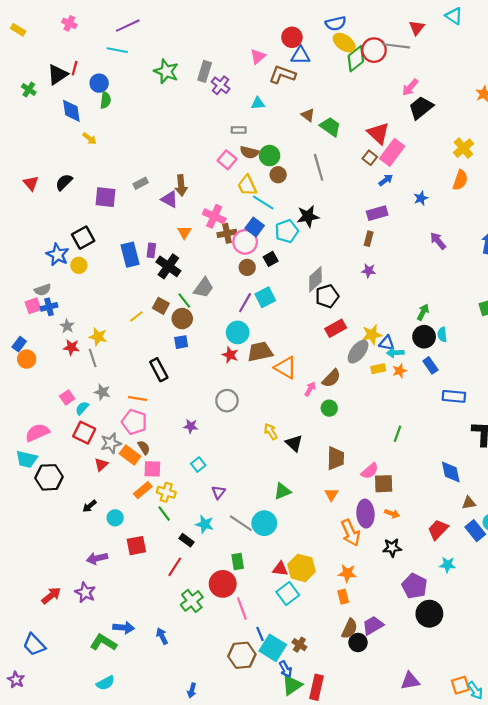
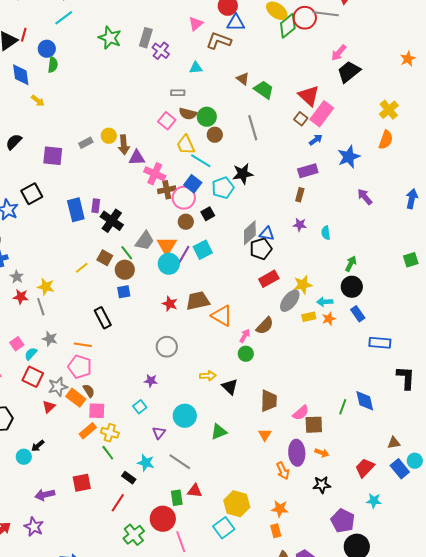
cyan line: (117, 50) -> (64, 18), turned -48
blue star: (421, 198) -> (349, 157), size x1.6
purple triangle: (169, 199) -> (137, 158), moved, turned -30
orange triangle: (184, 232) -> (167, 246), moved, size x1.5
yellow circle: (79, 265) -> (109, 136), moved
cyan circle: (238, 332) -> (169, 264), moved
cyan semicircle: (442, 335) -> (326, 233), moved
blue triangle: (387, 343) -> (267, 234), moved
green circle: (329, 408) -> (246, 354), moved
purple star: (191, 426) -> (151, 381), moved
yellow arrow: (271, 432) -> (208, 376), turned 119
green line: (397, 434) -> (343, 407), moved
blue diamond: (451, 472) -> (365, 401), moved
cyan circle: (115, 518) -> (24, 457), moved
cyan circle: (264, 523) -> (185, 416), moved
orange arrow: (351, 533) -> (283, 471), size x0.7
red triangle: (280, 569) -> (195, 491), moved

